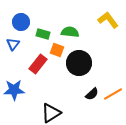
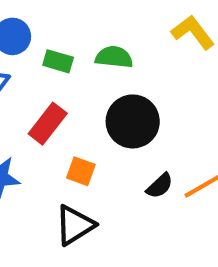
orange square: (57, 50) -> (81, 171), moved

